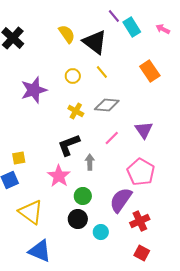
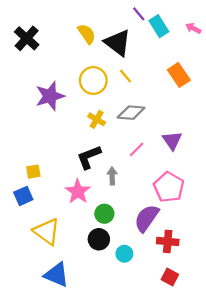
yellow circle: (73, 76) -> (93, 80), size x1.6
red cross: (140, 221) -> (168, 241), turned 30

